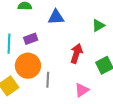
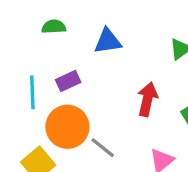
gray line: (48, 80) -> (103, 148), turned -49

